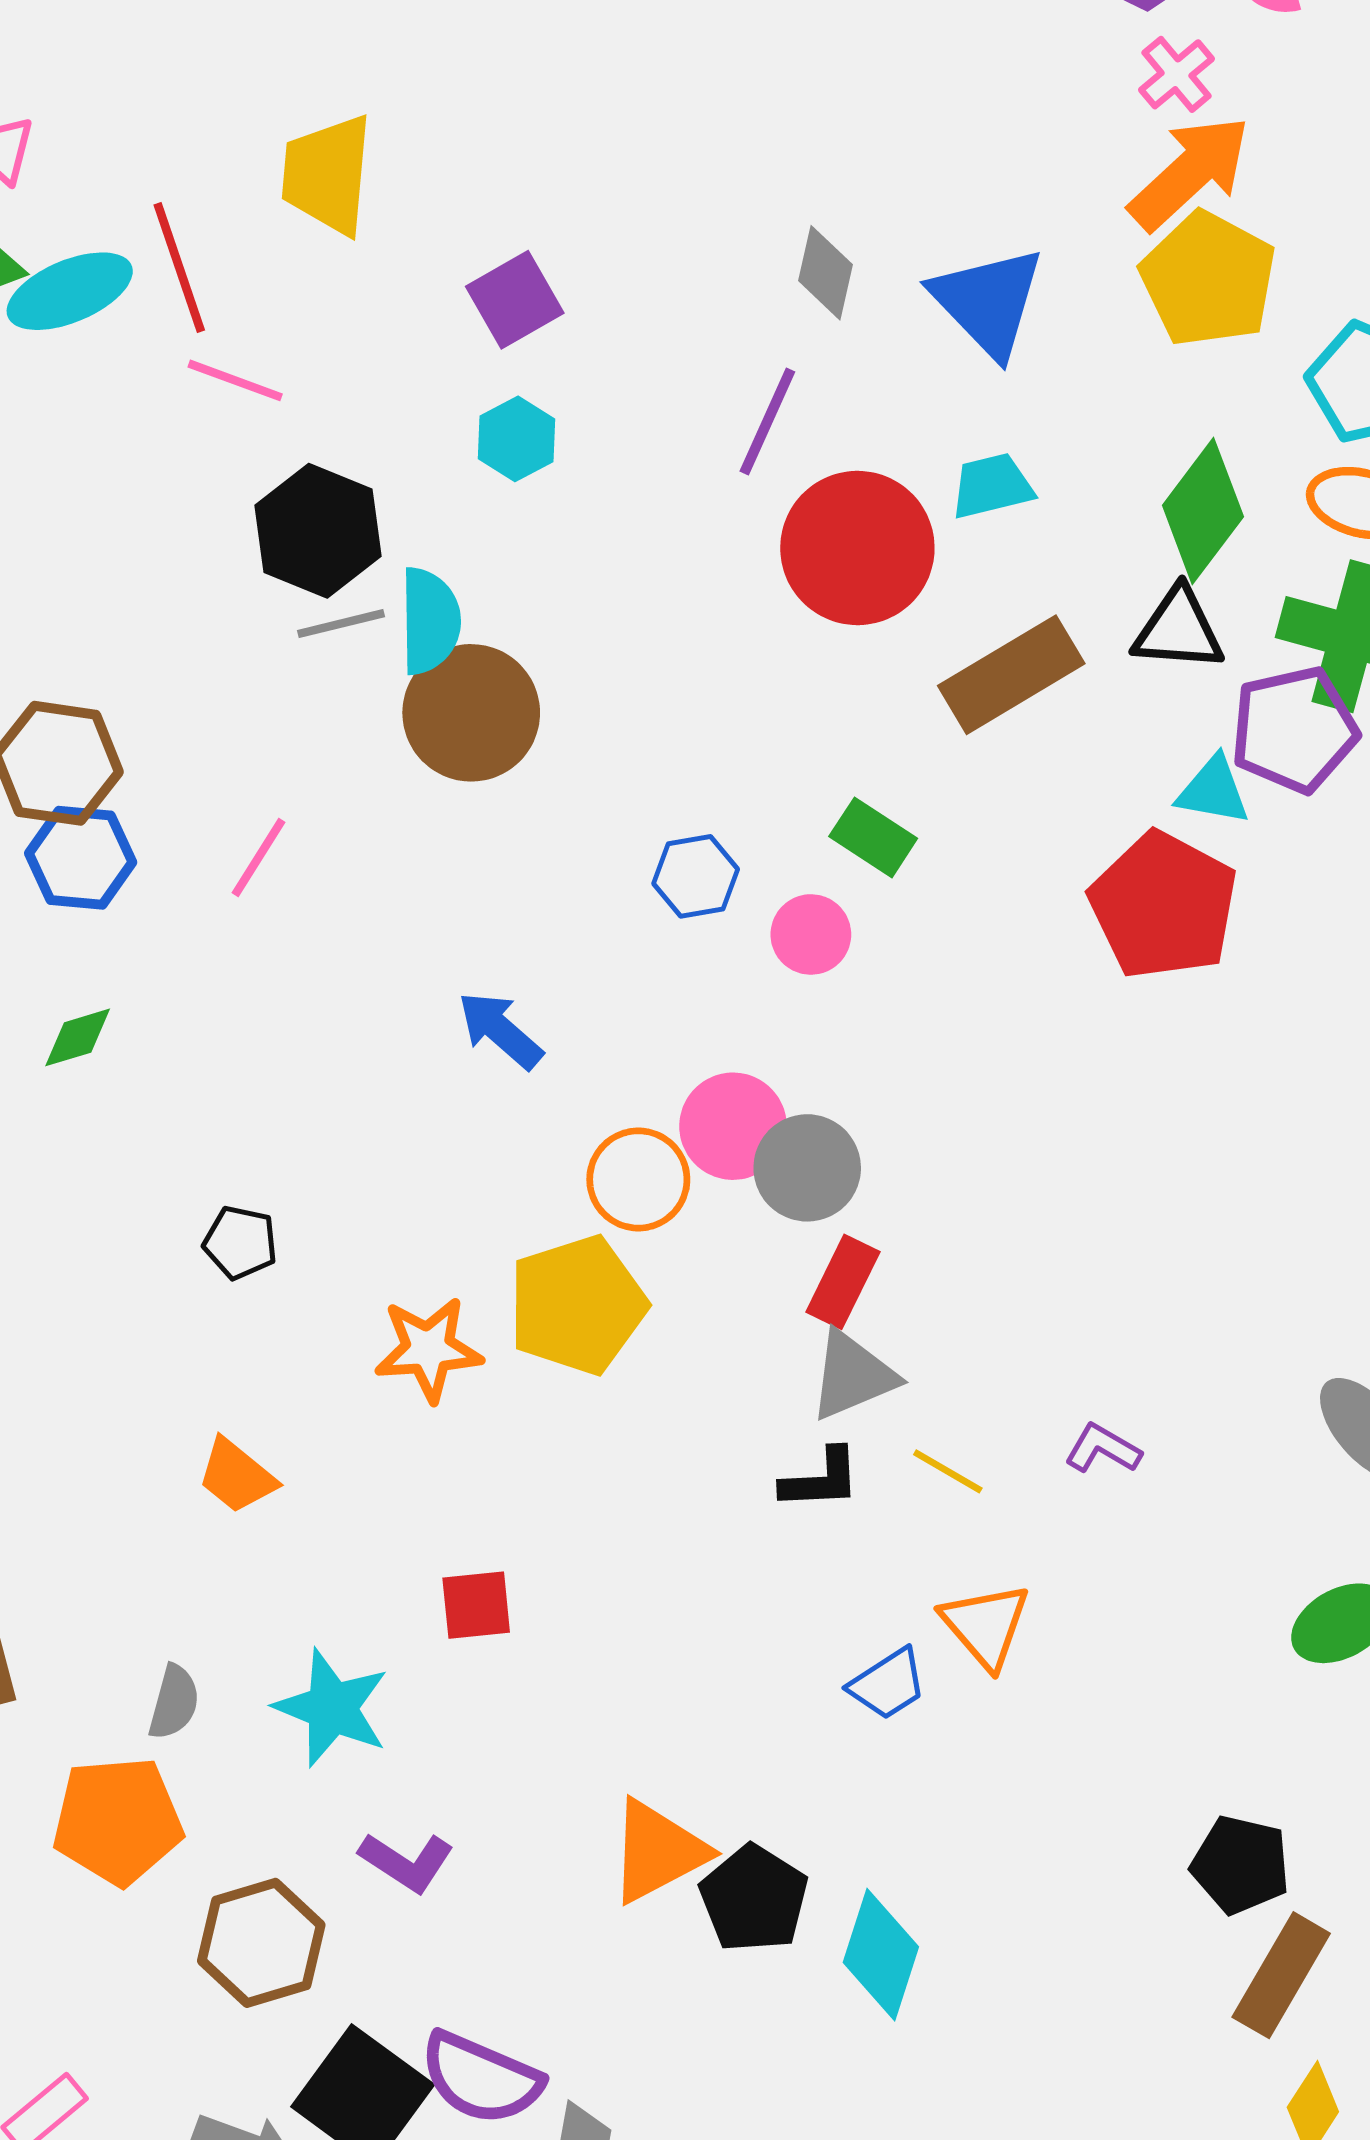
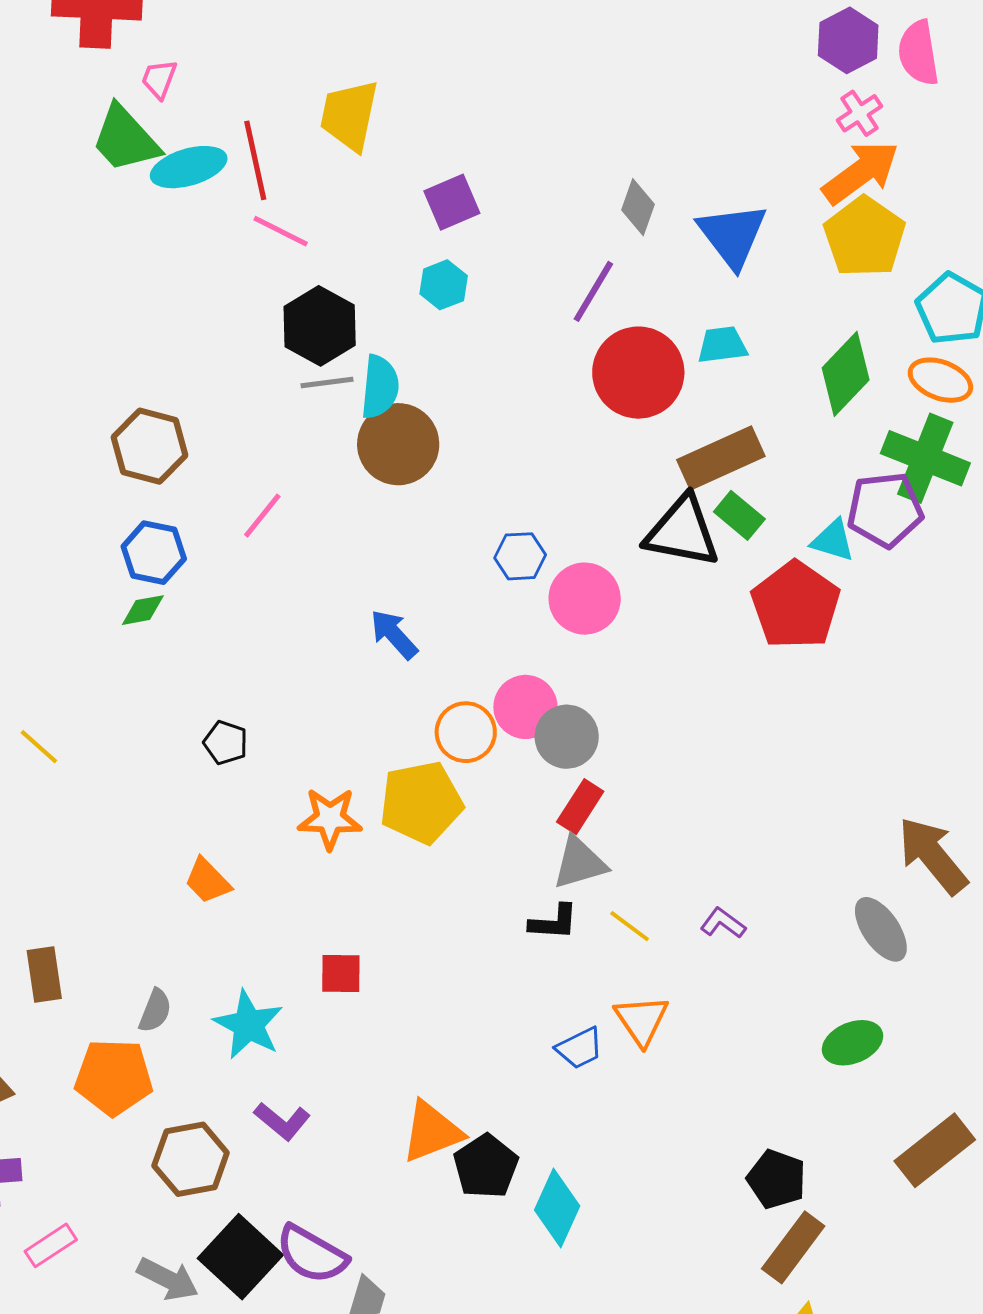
black triangle: (1178, 630) -> (682, 532), moved, size x1.4
green rectangle: (873, 837) -> (739, 515), moved
blue hexagon: (81, 858) -> (154, 553), moved
pink circle: (811, 934) -> (585, 599), size x1.5

